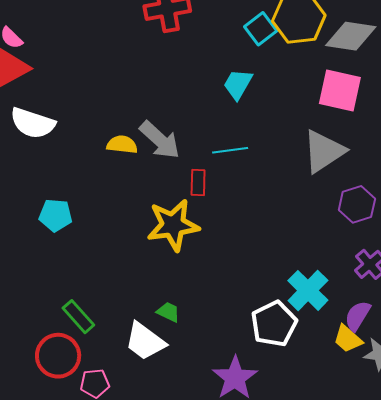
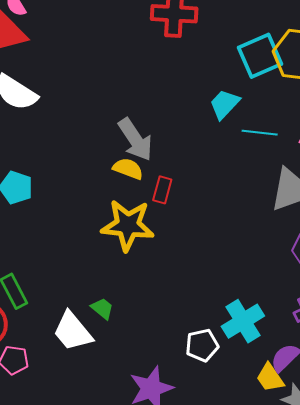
cyan square: (261, 29) -> (260, 56), size x1.4
yellow semicircle: (122, 145) -> (128, 169), moved
cyan line: (230, 150) -> (260, 133), moved
white pentagon: (274, 324) -> (202, 345), size x0.7

